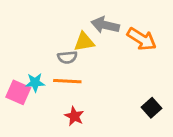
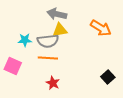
gray arrow: (105, 25) -> (57, 14), moved
gray semicircle: (67, 57) -> (48, 41), size x1.5
cyan star: (35, 83) -> (25, 40), moved

